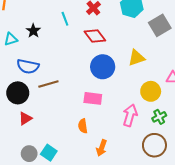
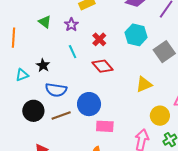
blue semicircle: (28, 66) -> (56, 90), moved
blue circle: (103, 67) -> (89, 104), moved
black circle: (18, 93) -> (33, 111), moved

